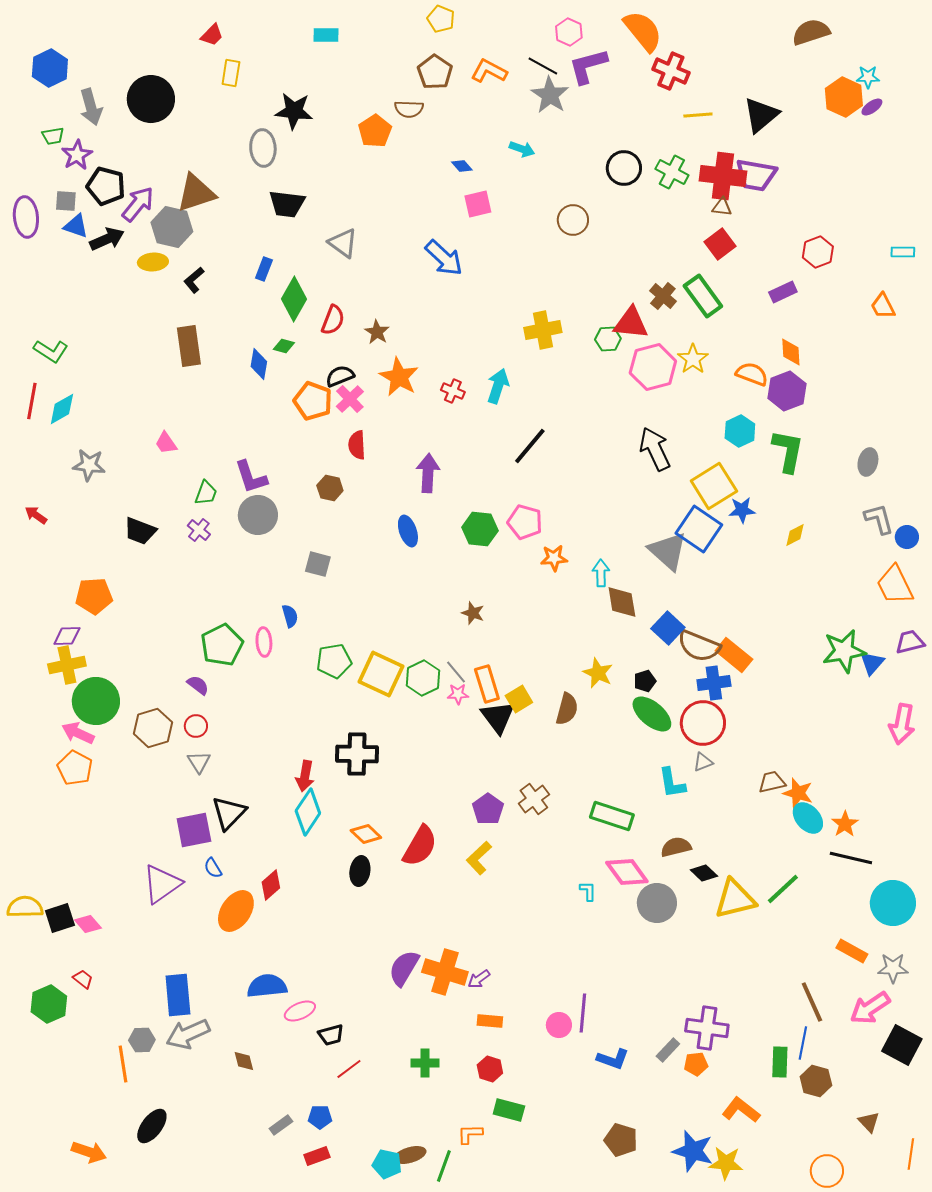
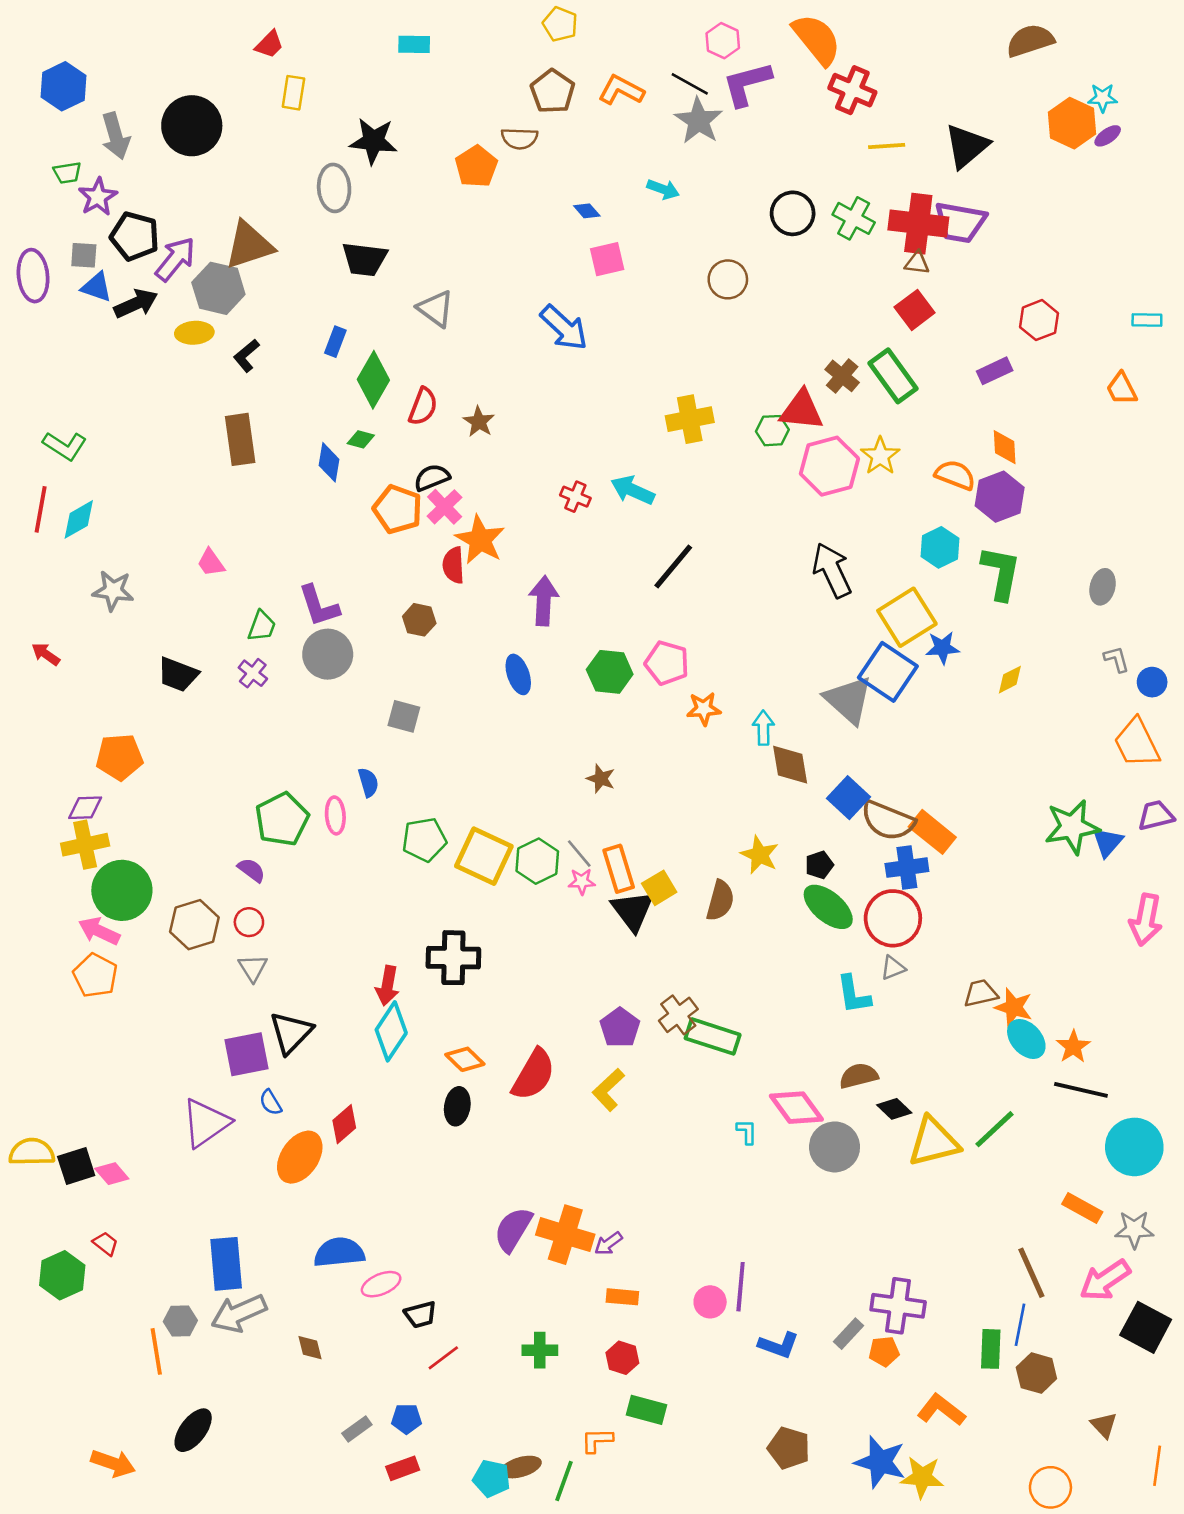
orange star: (399, 377) -> (480, 540), moved
cyan arrow: (498, 386) -> (633, 490), turned -84
gray L-shape: (879, 519) -> (1117, 659), size x0.7
green rectangle: (612, 816) -> (713, 1036), moved

